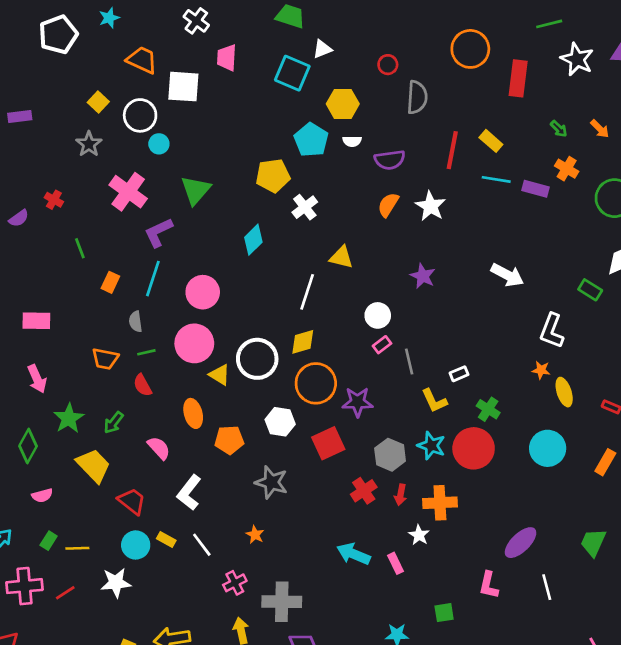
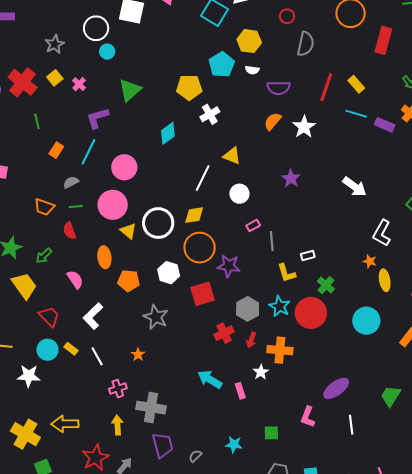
yellow square: (98, 102) -> (55, 78), moved
pink cross: (128, 192) -> (79, 84), size x0.5
red cross: (54, 200) -> (23, 82), size x2.0
white circle: (378, 315) -> (239, 194), moved
gray semicircle: (136, 322) -> (71, 182), turned 63

